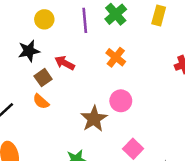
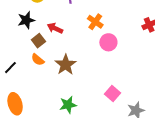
pink circle: (121, 101) -> (108, 42), moved
brown star: (94, 119) -> (66, 65), moved

